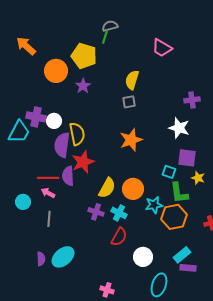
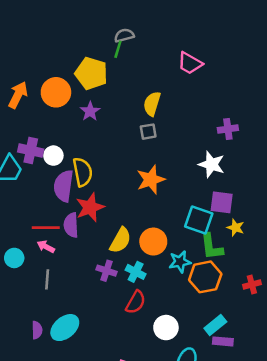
orange arrow: (26, 46) -> (18, 95), moved, turned 75
cyan square: (169, 172) -> (199, 220), size x1.6

